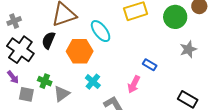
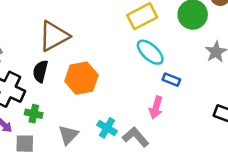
cyan ellipse: (101, 31) -> (150, 52), moved
green cross: (45, 81) -> (34, 114), moved
cyan cross: (93, 82) -> (107, 128), moved

